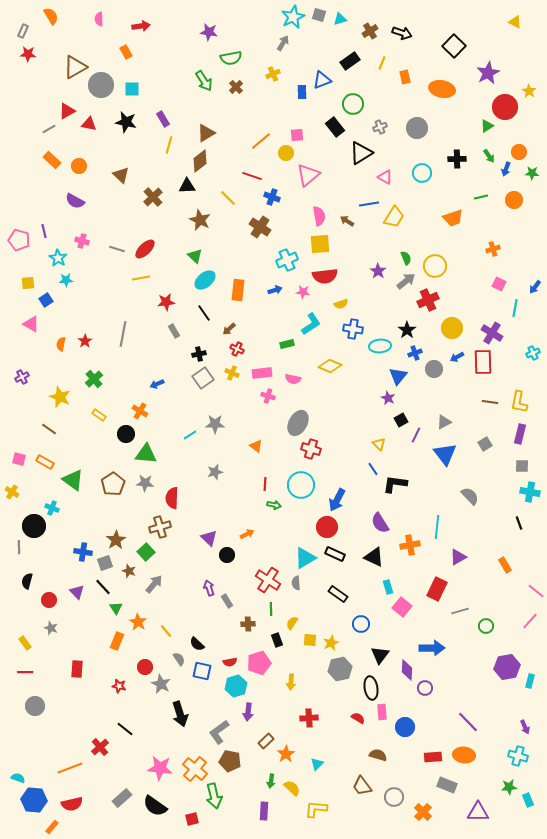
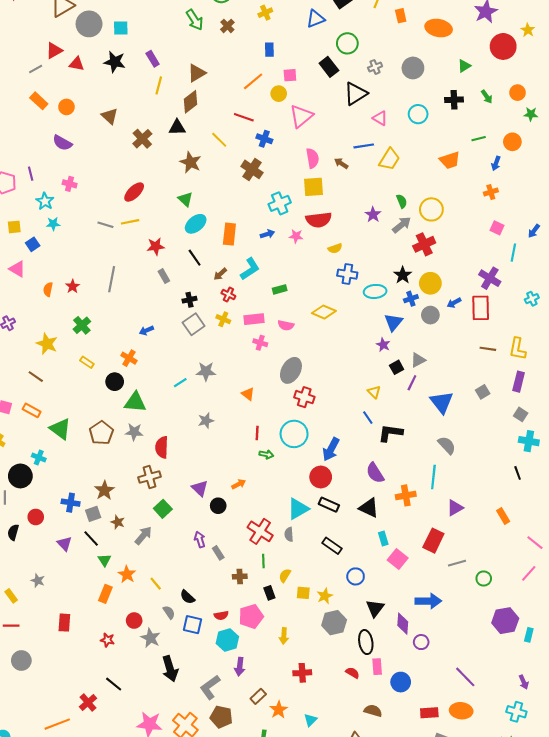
blue rectangle: (302, 92) -> (269, 50), moved
green triangle: (487, 126) -> (464, 66), moved
blue arrow: (506, 169) -> (496, 163), moved
gray line: (117, 249) -> (105, 225), moved
cyan L-shape: (311, 324) -> (250, 269), moved
yellow circle: (452, 328) -> (430, 283), moved
gray triangle: (444, 422) -> (418, 360), moved
gray square: (522, 466) -> (521, 414), turned 32
gray semicircle: (470, 496) -> (447, 445), moved
green square: (146, 552) -> (163, 509), moved
red circle: (49, 600) -> (36, 517), moved

